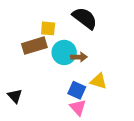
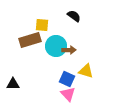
black semicircle: (85, 18) -> (74, 16), size x0.6
black triangle: (15, 96) -> (13, 84), turned -48

